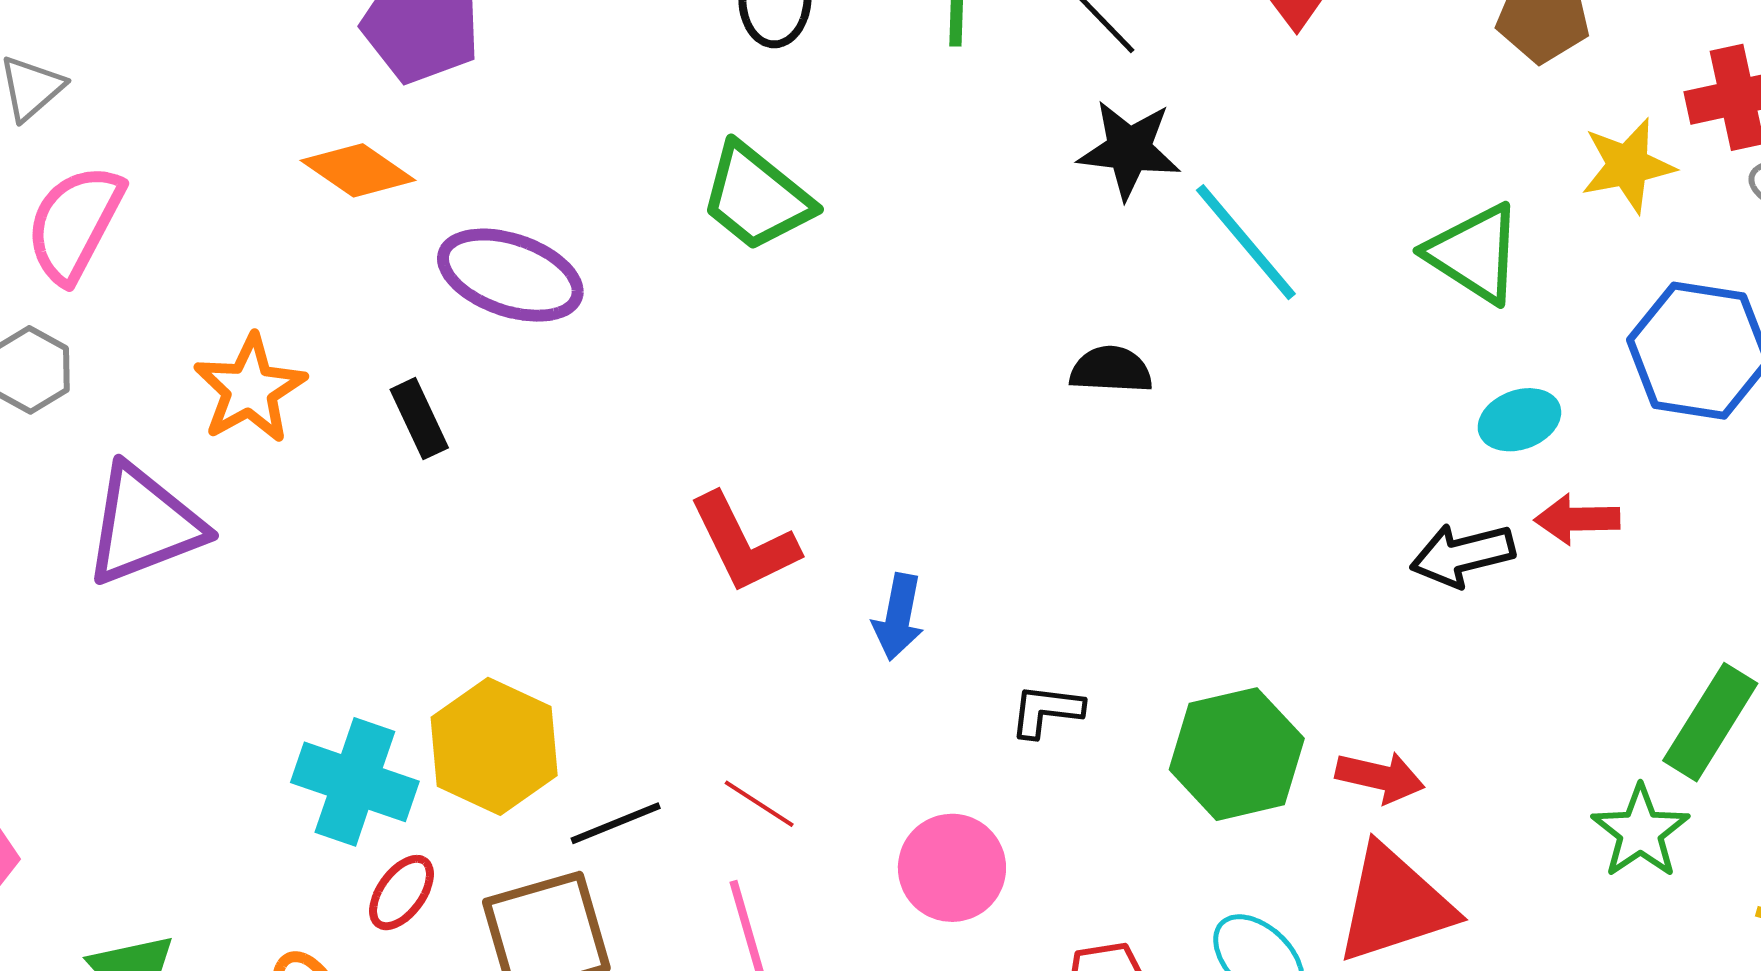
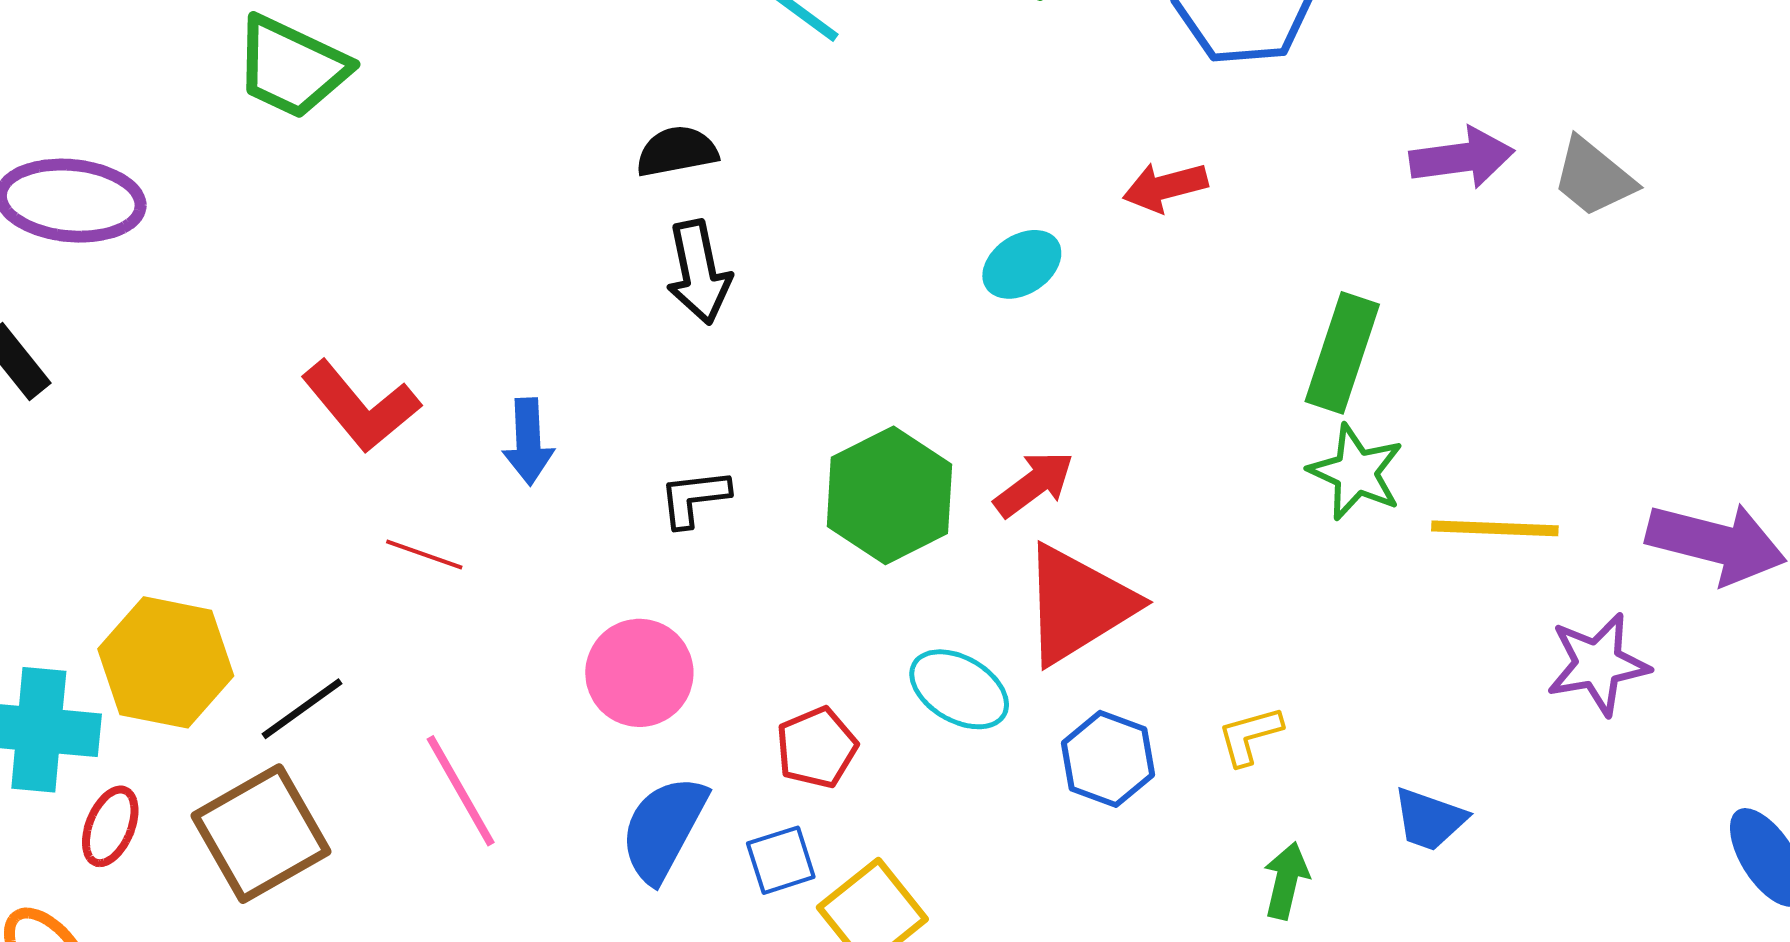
cyan ellipse: (1519, 420) -> (1022, 264), moved
black arrow: (1462, 555) -> (699, 272), moved, turned -74
red arrow: (1380, 777) -> (1034, 484), turned -36
red line: (759, 804) -> (424, 555), moved
green star: (1640, 832) -> (1356, 472), moved

